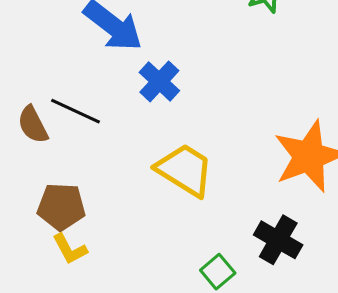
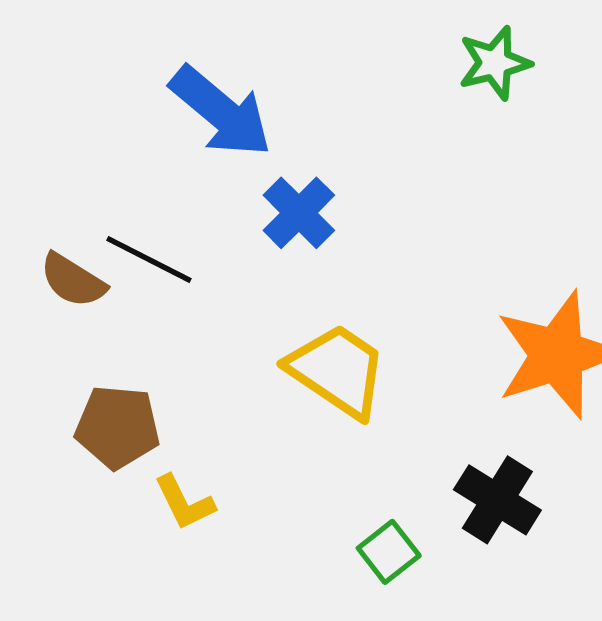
brown semicircle: (33, 125) -> (73, 280), turned -33
yellow L-shape: (70, 249) -> (184, 502), moved

